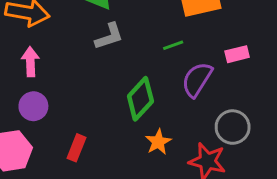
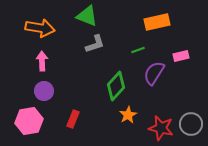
gray circle: (233, 127) -> (191, 124), moved

